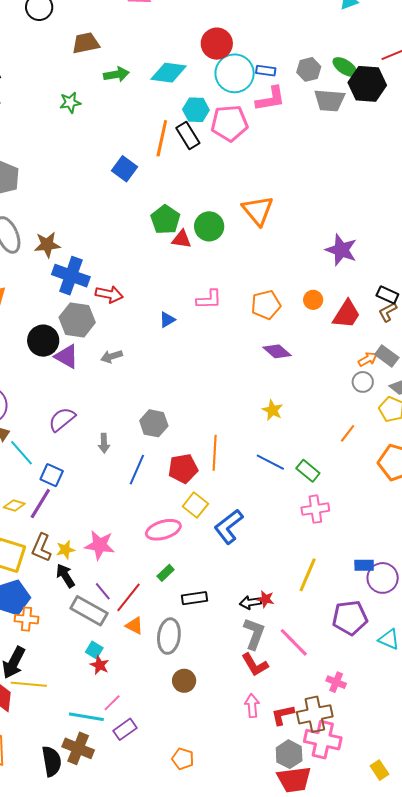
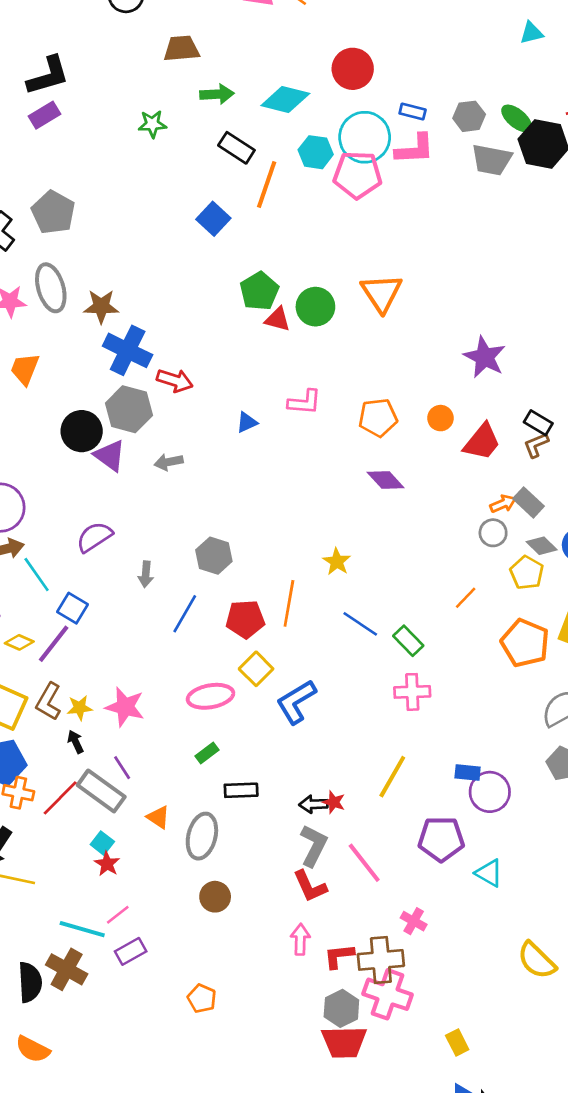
cyan circle: (235, 73) -> (365, 137), moved
black rectangle: (188, 135) -> (236, 148), moved, turned -32
yellow star: (272, 410) -> (337, 562), moved
black arrow: (65, 576) -> (76, 742), size x0.7
red line: (129, 597) -> (60, 798), moved

